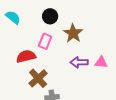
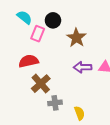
cyan semicircle: (13, 17) -> (24, 17), moved
pink rectangle: (45, 41) -> (38, 34), moved

